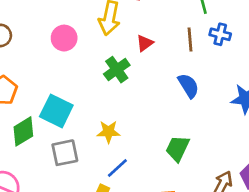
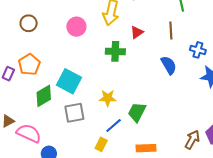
blue cross: (220, 34) -> (198, 50), moved
green cross: (117, 70) -> (115, 51), turned 36
green trapezoid: (178, 148) -> (137, 112), moved

